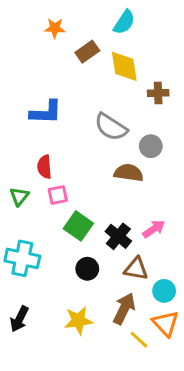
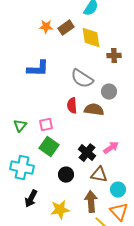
orange star: (55, 28) -> (46, 27), moved
red semicircle: (44, 167) -> (72, 106), moved
green square: (78, 226) -> (49, 147), moved
brown arrow: (124, 309) -> (91, 202), turned -30
black arrow: (19, 319) -> (31, 199), moved

